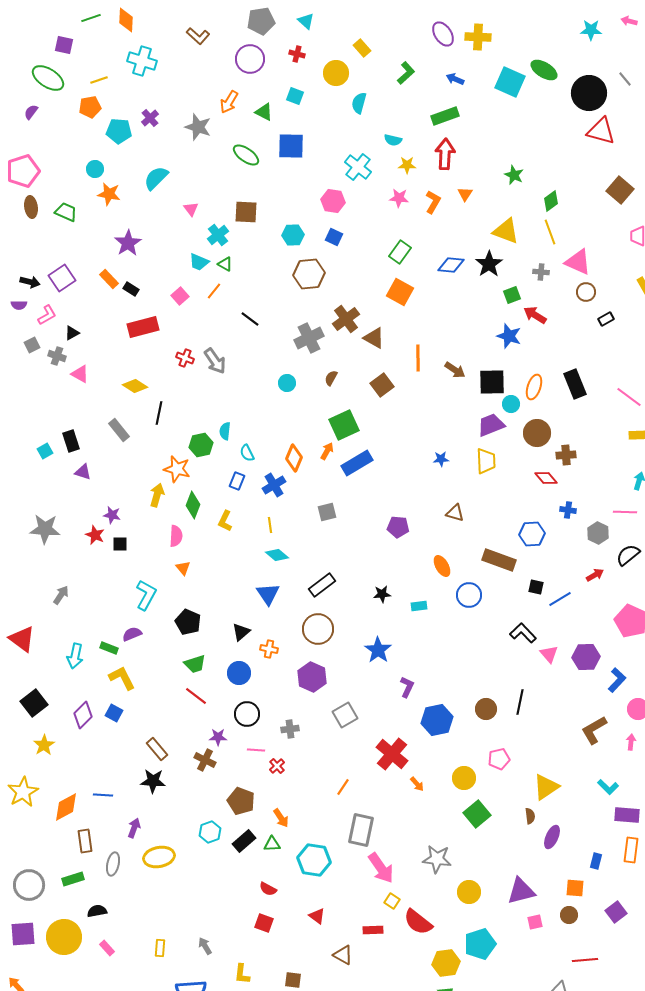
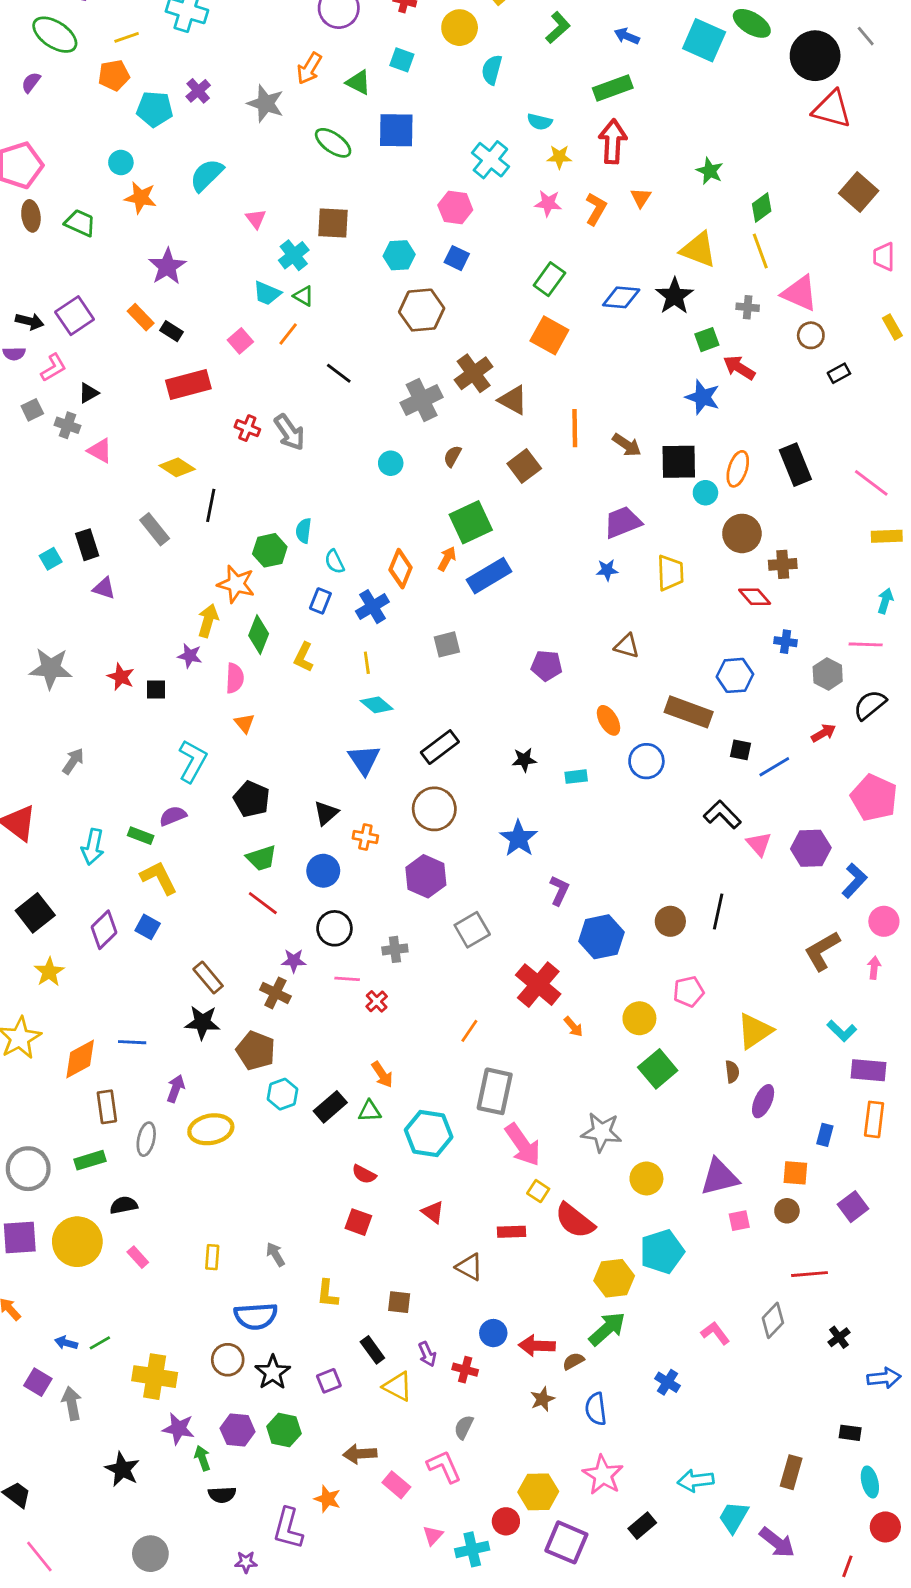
purple trapezoid: (491, 425) -> (623, 522), moved
purple star: (112, 515) -> (190, 656), moved
brown pentagon: (241, 801) -> (256, 1051), moved

